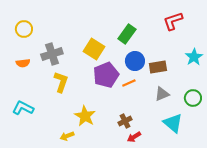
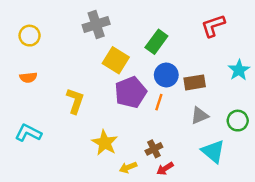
gray cross: (52, 54) -> (96, 24), moved
orange line: (129, 83) -> (159, 102), turned -48
yellow arrow: (67, 136) -> (128, 167), moved

